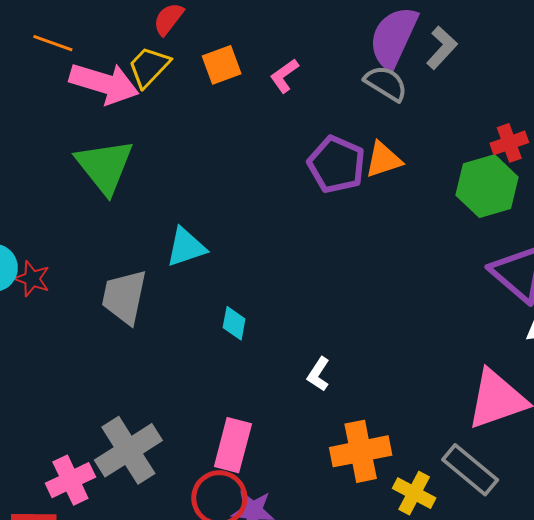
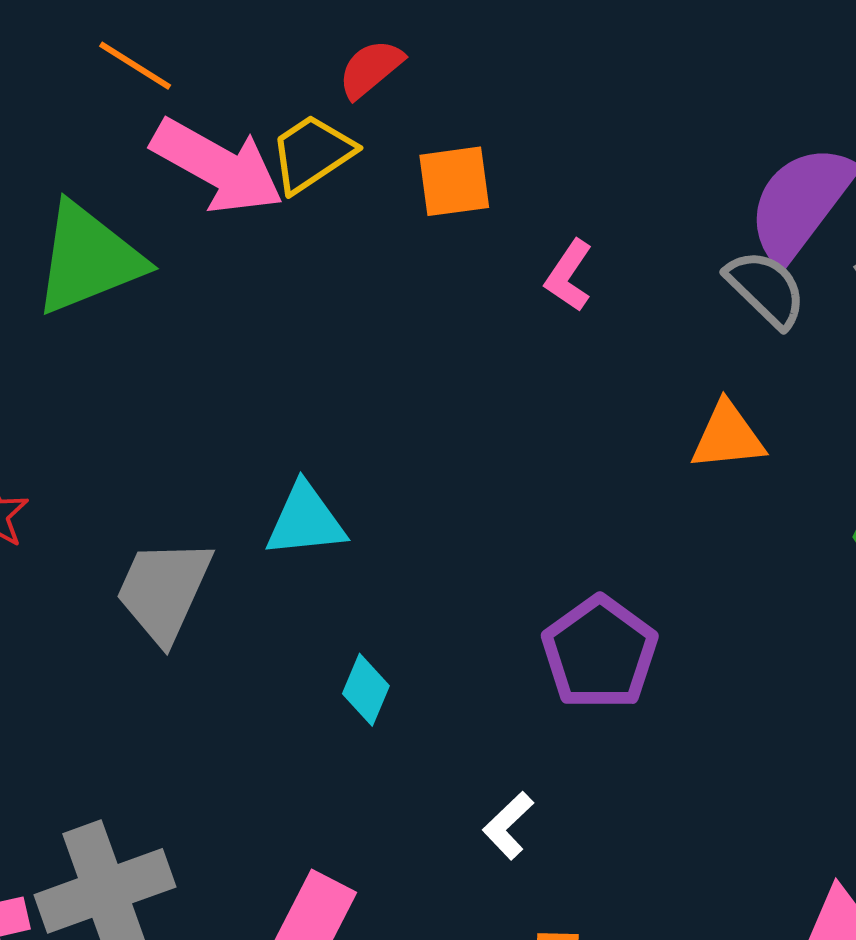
pink L-shape: (284, 76) -> (569, 276), moved, turned -33
purple pentagon: (336, 164) -> (600, 653), moved
green triangle: (105, 166) -> (88, 259), moved, turned 34

